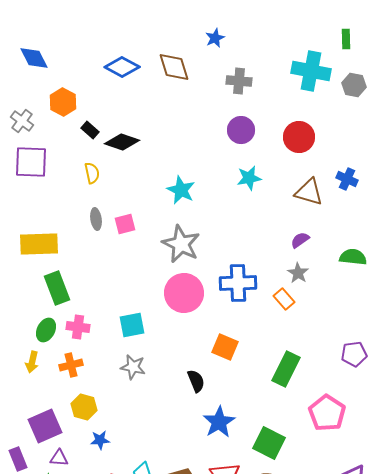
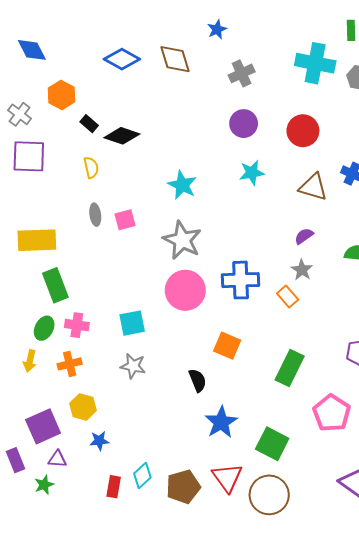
gray cross: (239, 81) -> (242, 73), turned -30

